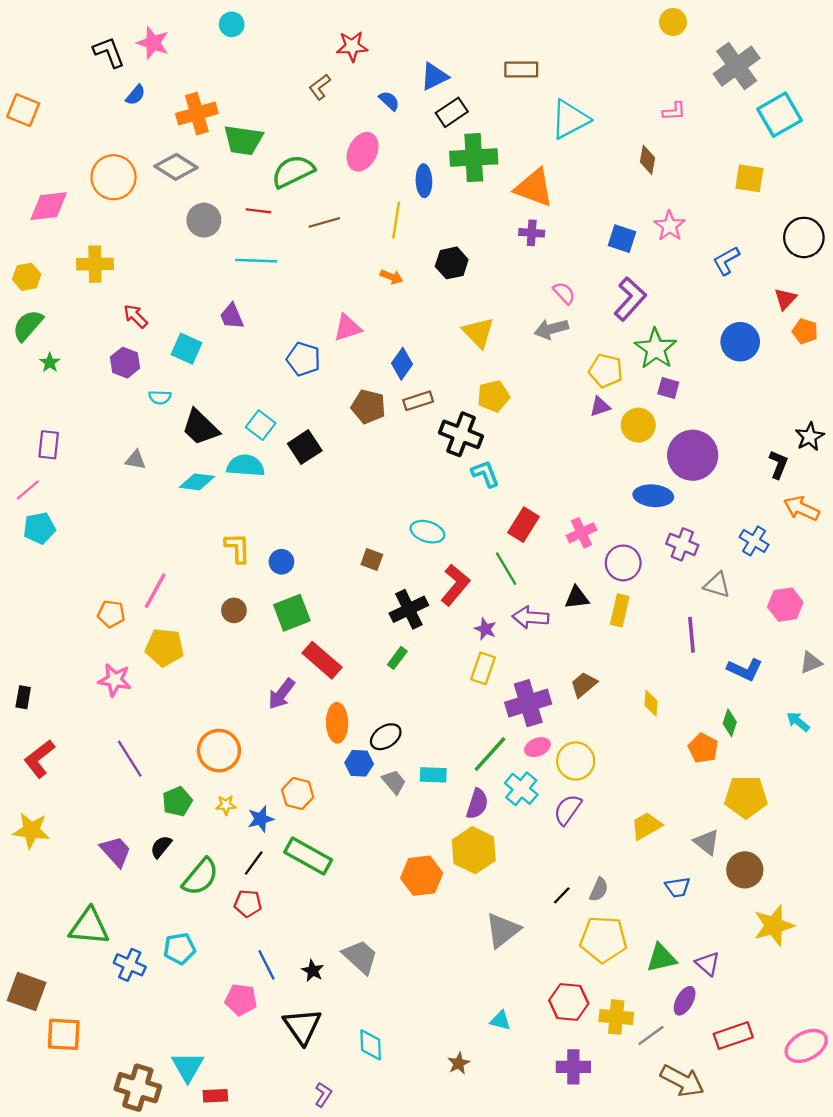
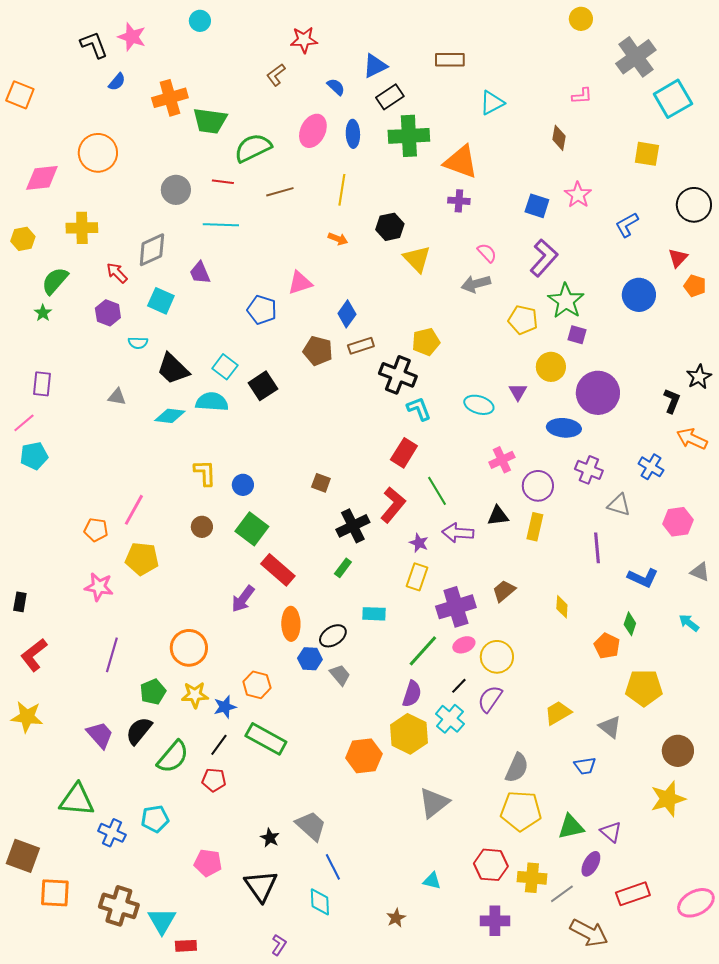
cyan triangle: (570, 119) -> (492, 103), size x0.7
gray diamond: (176, 167) -> (152, 250), moved, turned -57
blue ellipse: (424, 181) -> (353, 134), moved
green semicircle: (28, 325) -> (55, 281), moved
yellow triangle: (478, 332) -> (417, 259), moved
purple triangle: (600, 407) -> (518, 392), moved, turned -42
red rectangle: (524, 525) -> (404, 453), moved
cyan ellipse: (427, 532) -> (479, 405), moved
green square: (292, 613) -> (252, 529), turned -32
gray triangle: (811, 663) -> (700, 572), turned 45
purple line: (130, 759) -> (112, 655), turned 48
cyan rectangle: (433, 775) -> (374, 614), moved
cyan cross: (521, 789) -> (450, 719), moved
yellow star: (226, 805) -> (195, 695), size x1.5
black semicircle: (161, 847) -> (139, 731), size x1.4
brown circle: (745, 870) -> (678, 751), moved
gray semicircle: (599, 890) -> (517, 768), size x1.4
black line: (562, 895) -> (459, 686), moved
blue line: (266, 965) -> (333, 867), moved
brown cross: (138, 1088) -> (119, 906), moved

